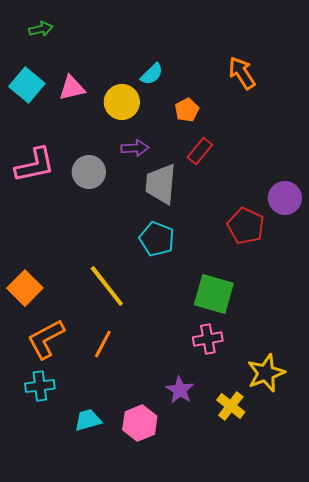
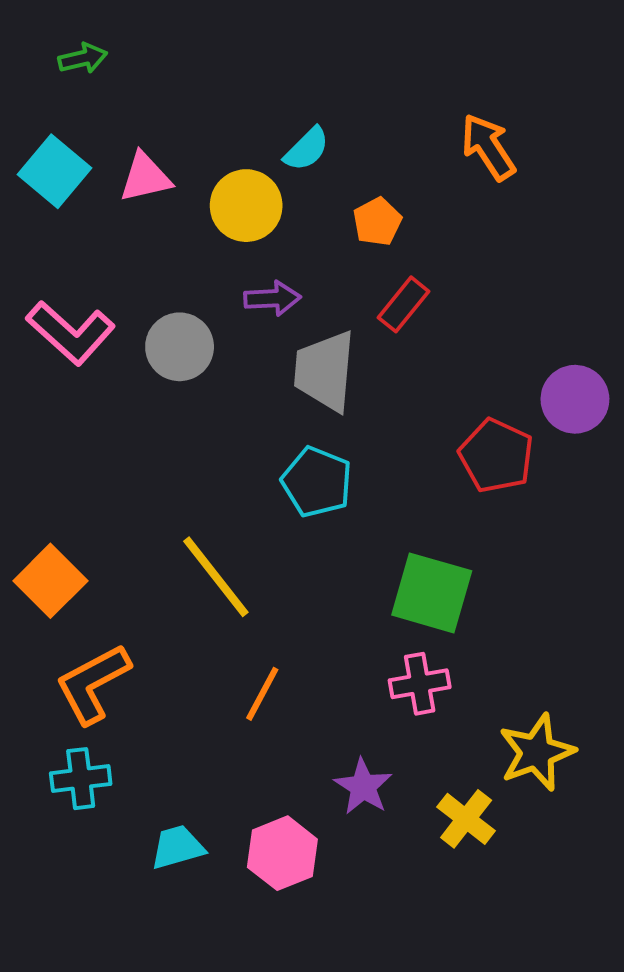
pink L-shape: (35, 165) -> (71, 333), turned 54
orange line: (103, 344) -> (262, 694), moved

